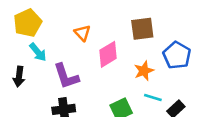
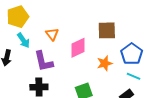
orange triangle: (82, 33) -> (52, 34), moved
cyan line: (153, 97) -> (133, 76), moved

